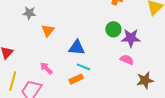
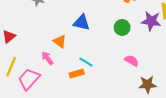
orange triangle: (48, 31) -> (60, 41), moved, turned -40
purple star: (131, 38) -> (151, 21), moved
blue triangle: (77, 48) -> (81, 23), moved

